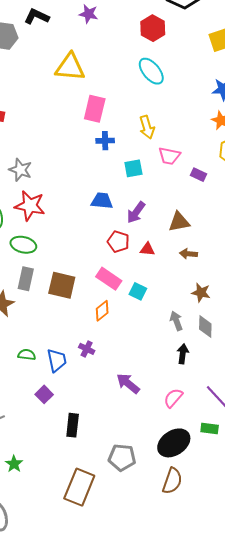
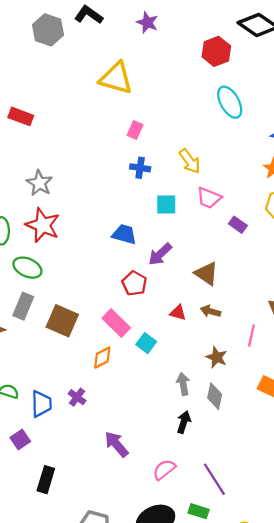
cyan ellipse: (151, 71) -> (230, 102), moved
pink rectangle: (95, 109) -> (135, 130), size x0.6
yellow arrow: (147, 127) -> (190, 161), turned -30
brown triangle: (179, 222) -> (206, 274), turned 35
red triangle: (147, 249) -> (178, 313), moved

